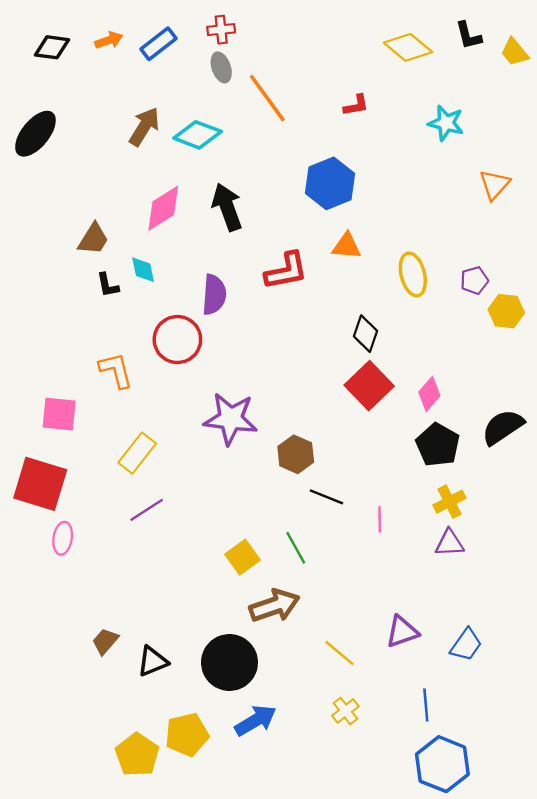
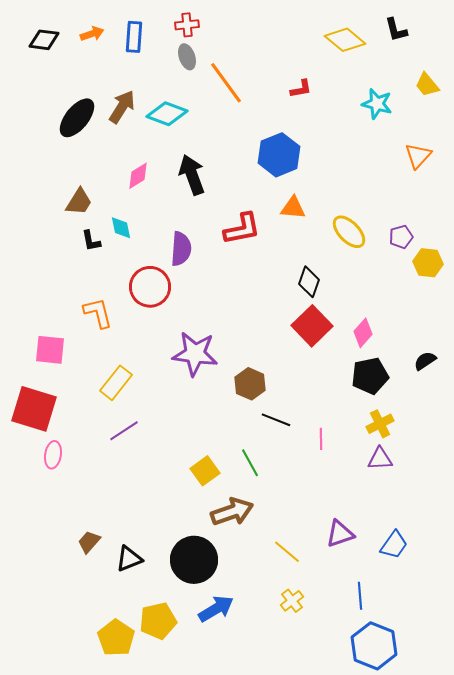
blue rectangle: (158, 44) -> (134, 37), turned -48
yellow trapezoid: (515, 52) -> (427, 85), moved
black ellipse: (35, 134) -> (77, 118), moved
pink diamond: (163, 208) -> (138, 176), size x0.7
yellow ellipse: (413, 274) -> (349, 232), turned -30
black semicircle: (503, 427) -> (425, 361), size x0.6
black pentagon: (438, 445) -> (370, 376), turned 30

